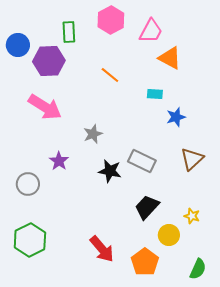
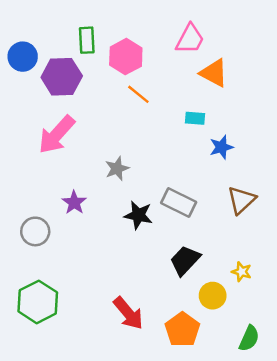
pink hexagon: (111, 20) -> (126, 57), moved
pink arrow: (45, 107) -> (57, 135), turned 100

